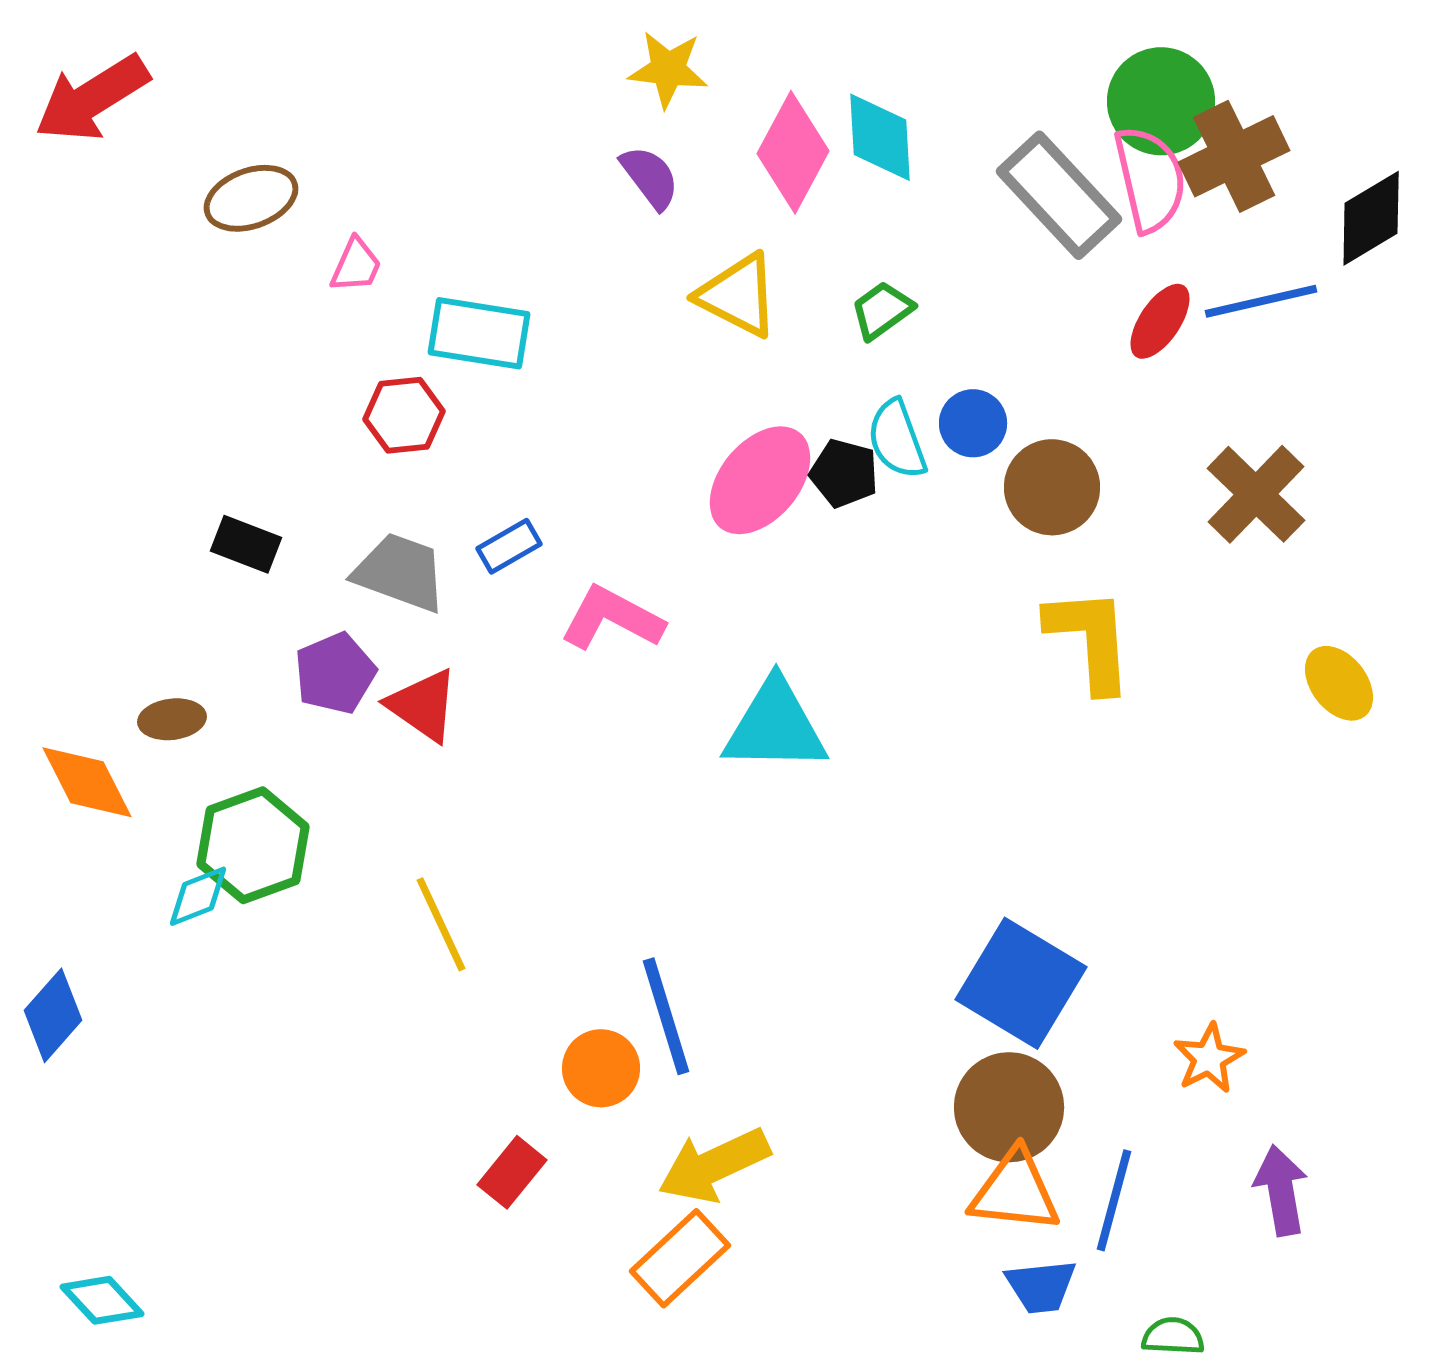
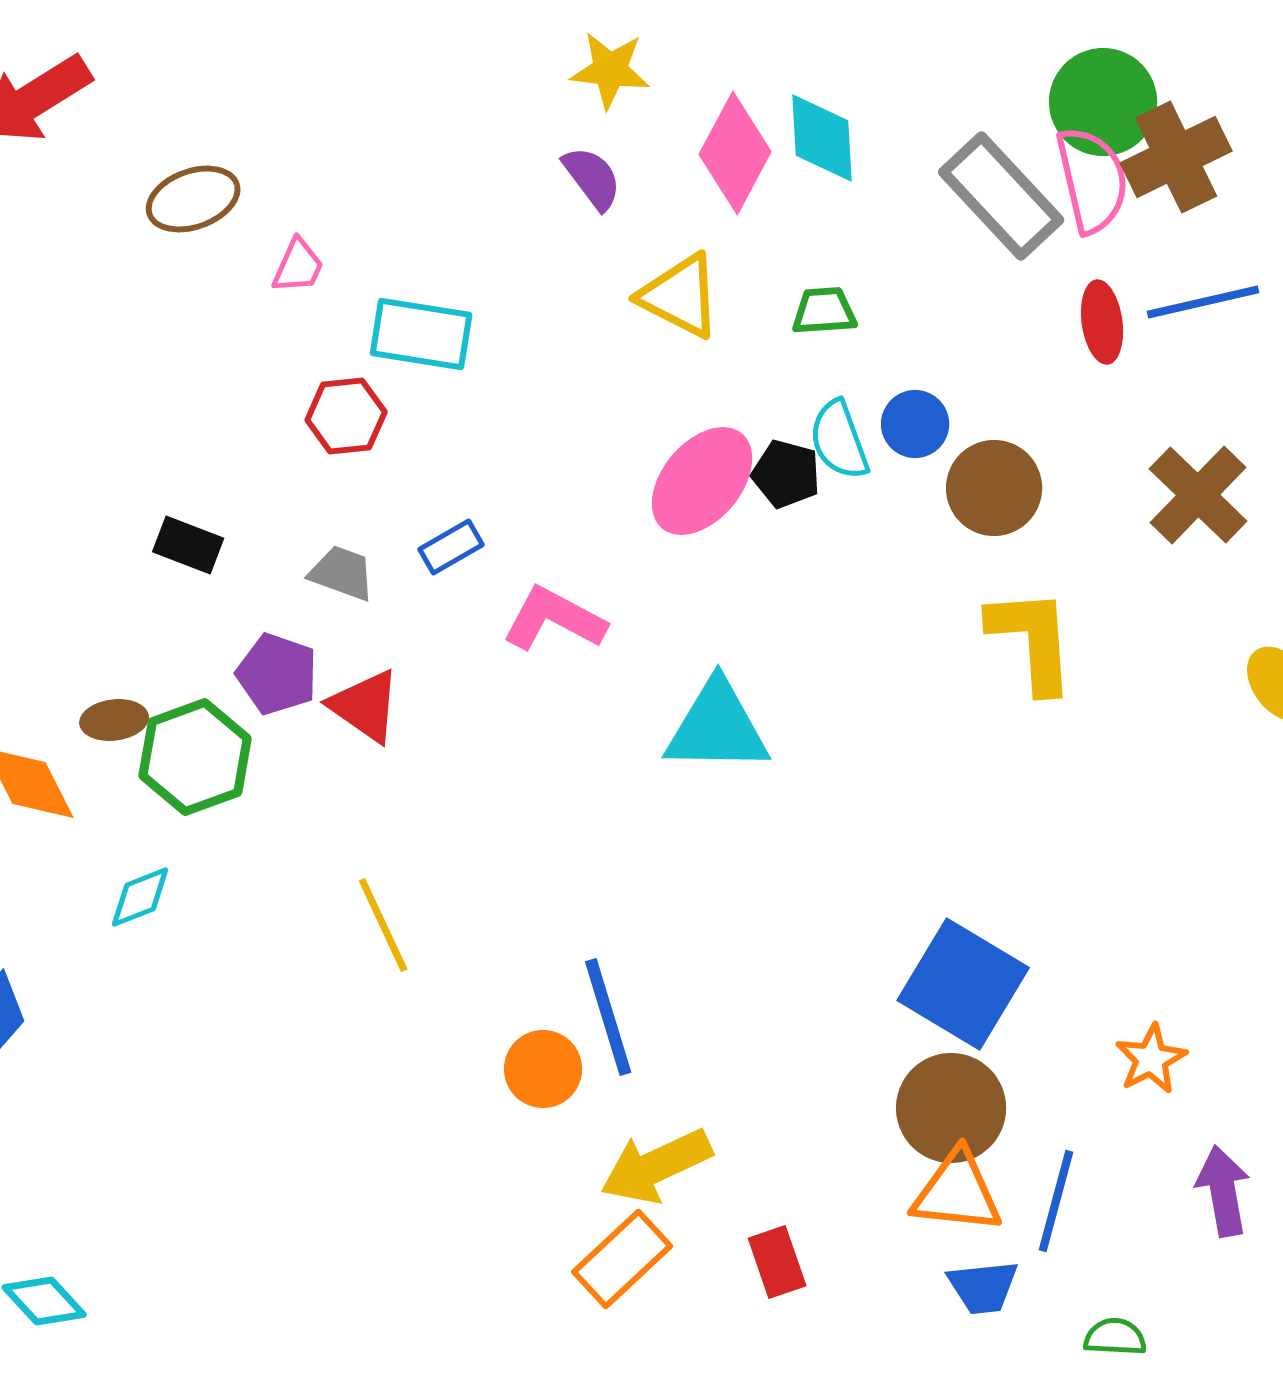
green trapezoid: (882, 310) -> (824, 311), turned 32
red ellipse: (1160, 321) -> (1102, 322), turned -42
gray trapezoid: (400, 572) -> (342, 573), size x0.7
purple pentagon: (335, 673) -> (277, 674), turned -30
green hexagon: (253, 845) -> (195, 757), moved
red rectangle: (512, 1172) -> (777, 1262), moved, turned -58

